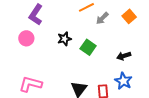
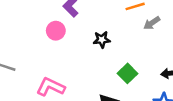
green square: (88, 47) -> (127, 73), moved

